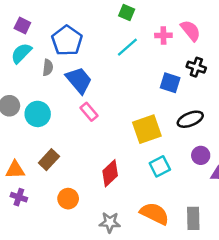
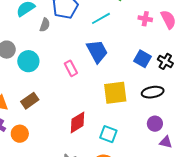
cyan line: (127, 47) -> (101, 18), moved
black cross: (196, 67) -> (165, 61), moved
blue trapezoid: (79, 80) -> (97, 51), moved
cyan square: (160, 166) -> (108, 134), moved, turned 36
orange circle: (68, 199) -> (20, 134), moved

